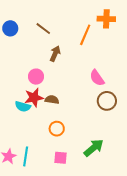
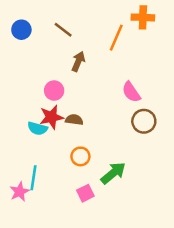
green arrow: (94, 148) -> (113, 173), moved
cyan line: (26, 156) -> (34, 178), moved
pink square: (61, 158) -> (85, 193), turned -32

